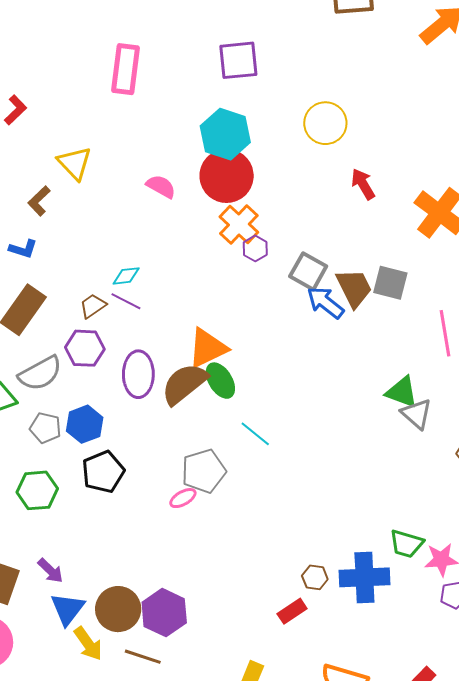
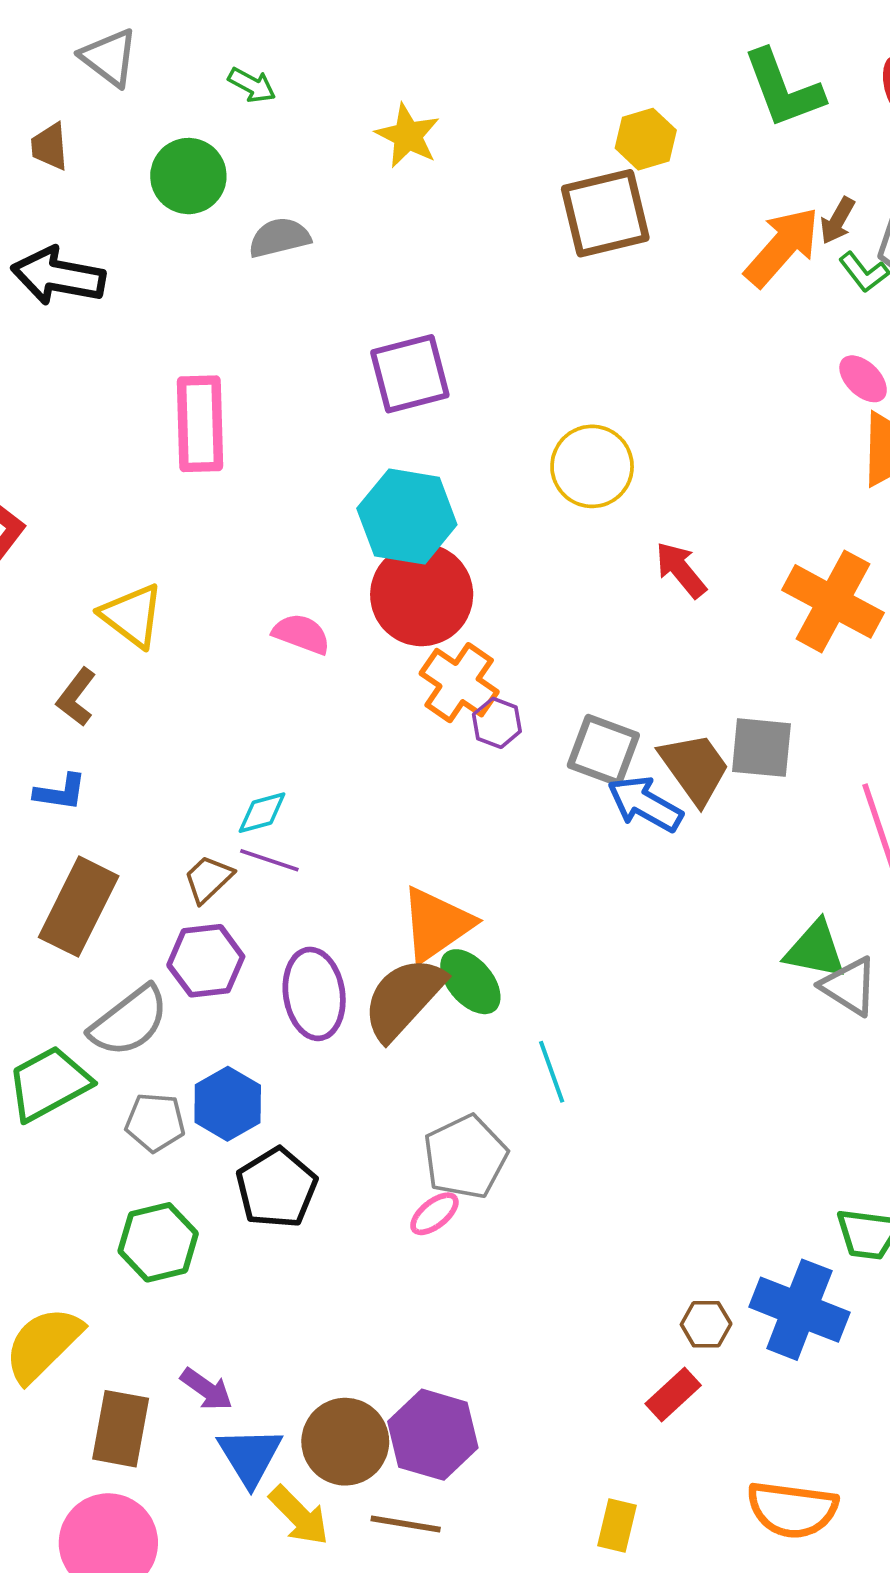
cyan line: (255, 434) -> (552, 1072), turned 40
blue cross: (364, 577) -> (799, 1310), turned 33

